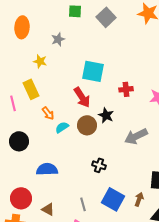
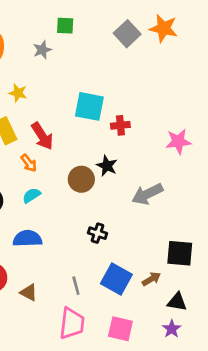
gray square: (106, 17) -> (127, 34), moved
gray star: (58, 39) -> (42, 50), moved
red cross: (126, 89) -> (120, 125), moved
red arrow: (82, 97) -> (42, 136), moved
cyan semicircle: (62, 127) -> (31, 195), moved
brown arrow: (139, 199) -> (151, 279), turned 40

